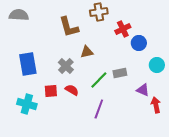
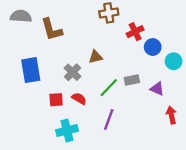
brown L-shape: (69, 27) -> (52, 29), moved
cyan circle: (157, 65) -> (174, 61), moved
purple triangle: (143, 90) -> (157, 89), moved
cyan cross: (27, 104) -> (67, 130), moved, turned -30

